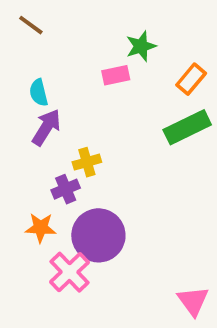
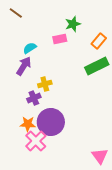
cyan semicircle: (39, 93) -> (30, 48), moved, turned 72
orange star: (41, 228) -> (28, 124), moved

